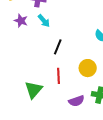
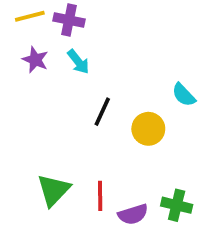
yellow circle: (88, 68) -> (148, 129), moved
red line: (59, 76) -> (100, 196), moved

